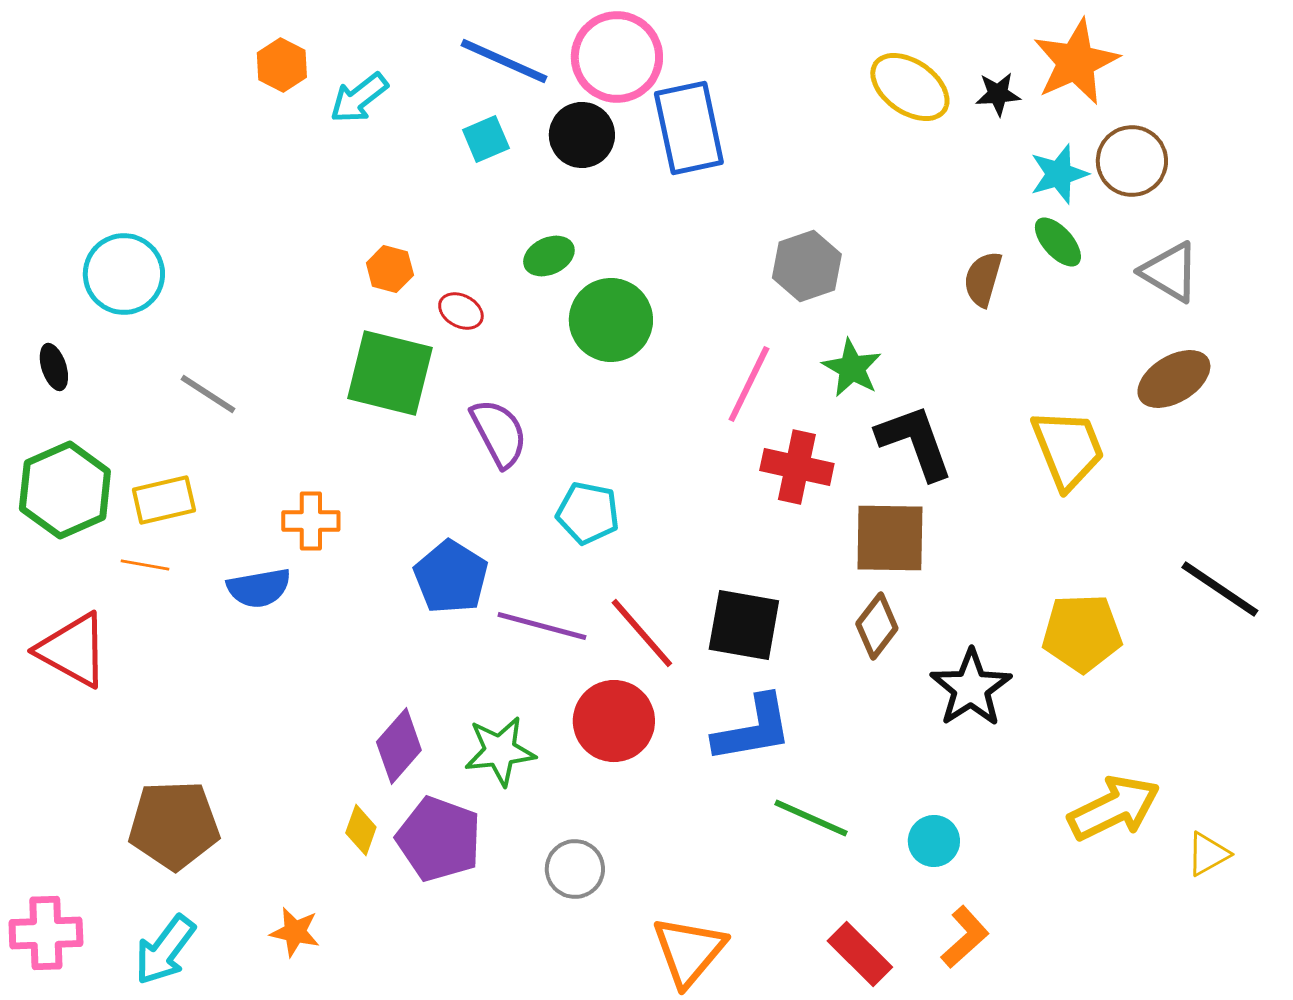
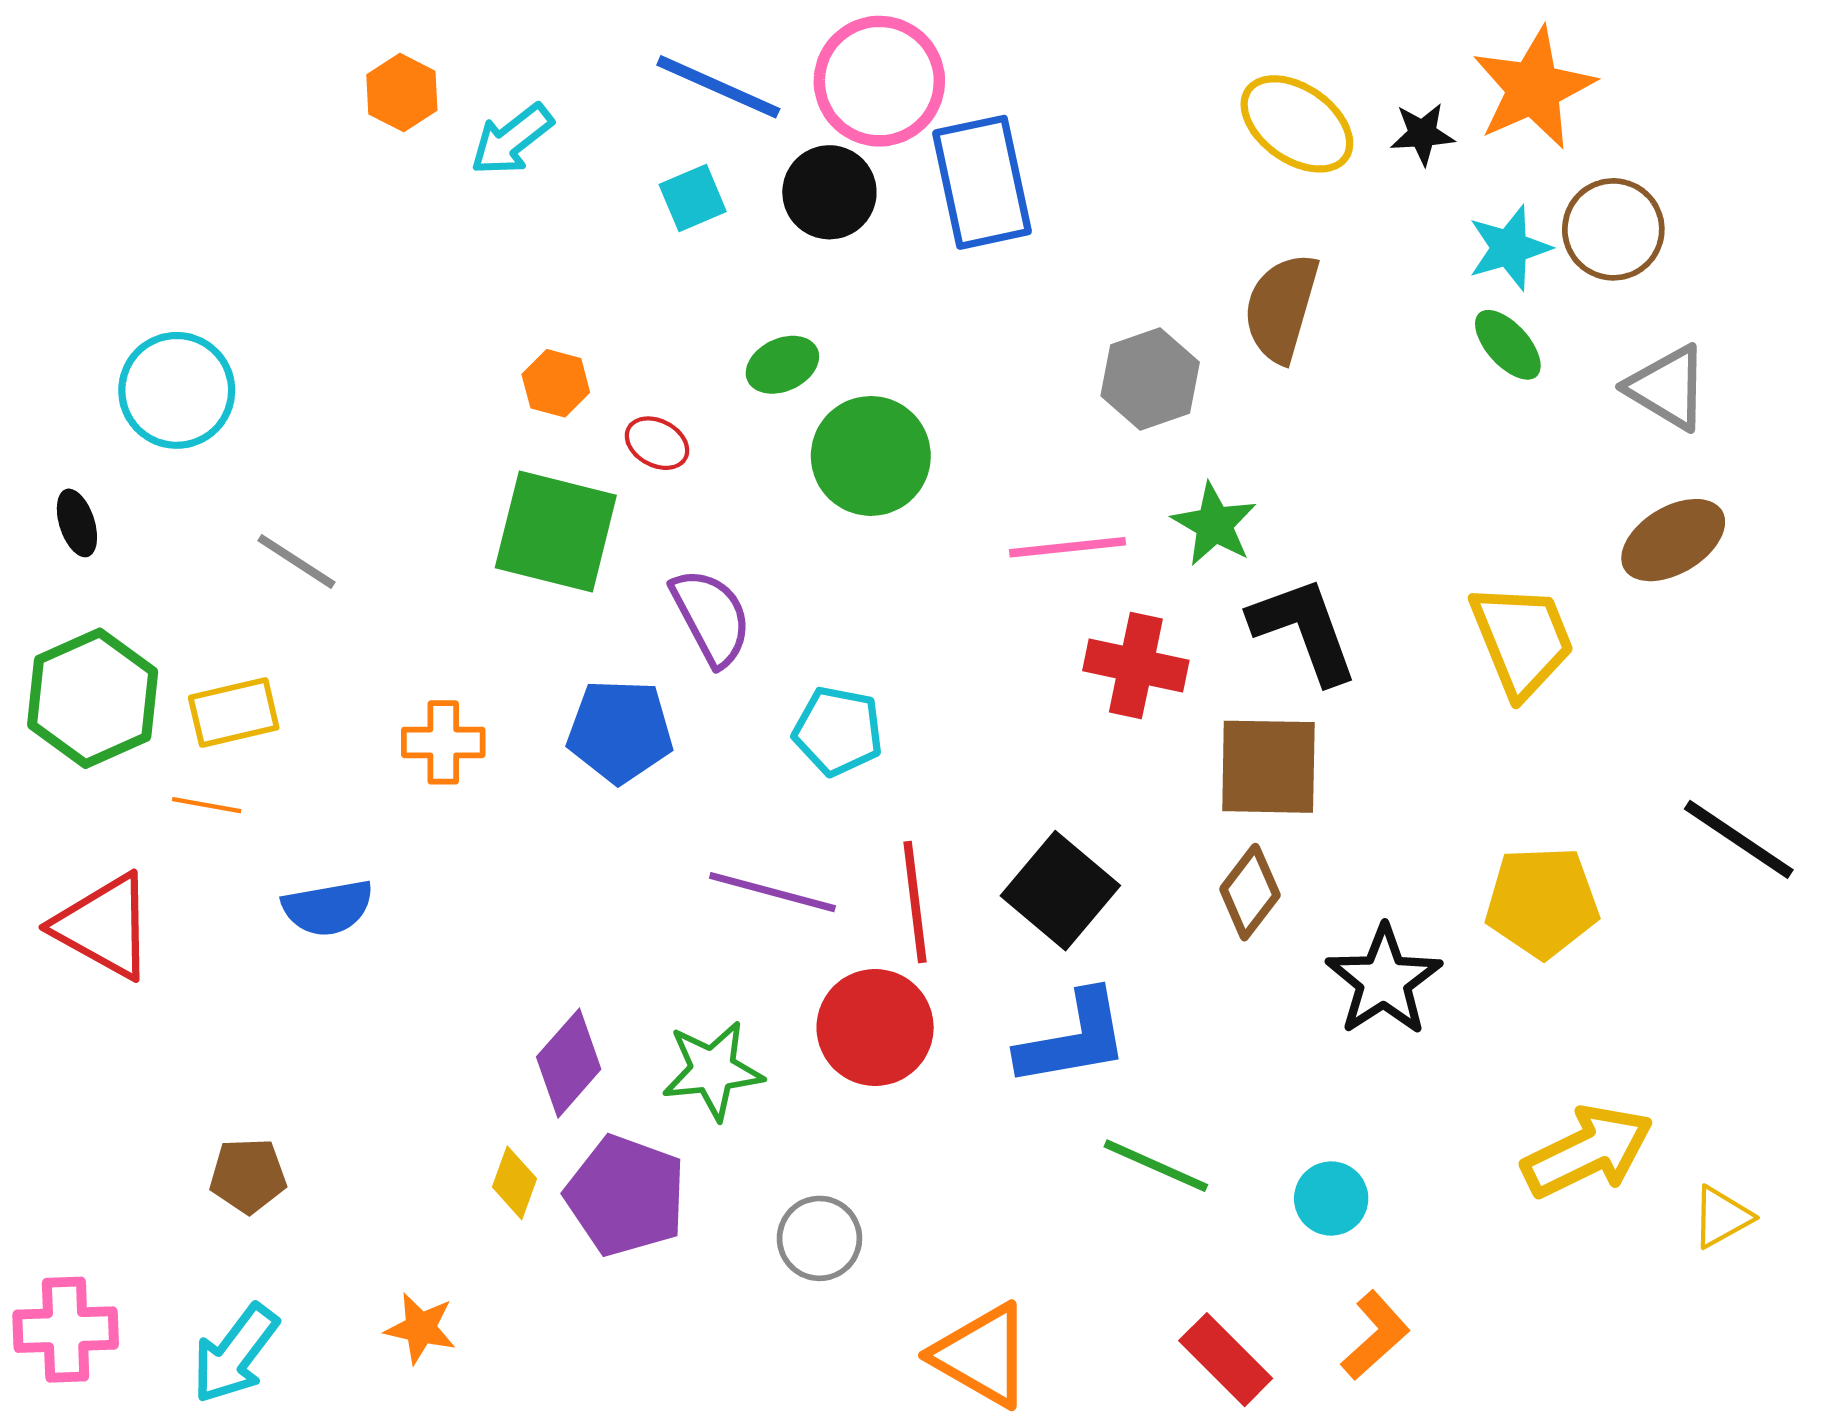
brown semicircle: (983, 279) -> (1281, 308), moved, size x1.4
pink line: (749, 384) -> (1067, 547), turned 58
blue pentagon: (451, 577) -> (620, 731), moved, turned -30
blue semicircle: (259, 588) -> (328, 908), moved
black square: (744, 625) -> (1060, 891), turned 30
red line: (642, 633) -> (915, 902), turned 34
brown pentagon: (174, 825) -> (248, 1176), size x0.6
orange triangle: (689, 951) -> (982, 1355), turned -40

